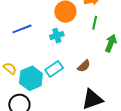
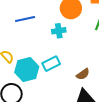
brown semicircle: (84, 66) -> (83, 74), moved

